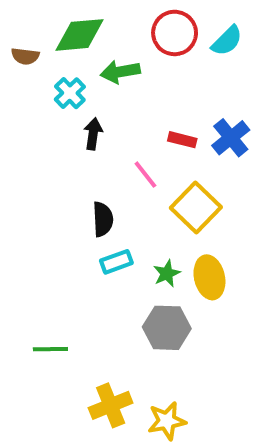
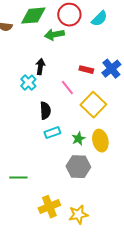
red circle: (175, 33) -> (69, 15), moved
cyan semicircle: (227, 41) -> (99, 19), moved
cyan cross: (70, 93) -> (28, 83), moved

